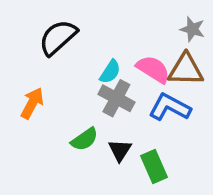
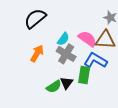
orange arrow: (32, 103) -> (37, 53), moved
green semicircle: (85, 139) -> (54, 87), moved
green rectangle: (154, 167) -> (84, 75), moved, turned 30

